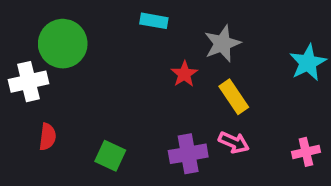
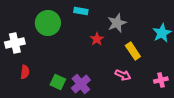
green circle: (63, 44) -> (48, 23), moved
yellow rectangle: (234, 97) -> (133, 51), moved
purple cross: (188, 154) -> (81, 84), moved, turned -30

